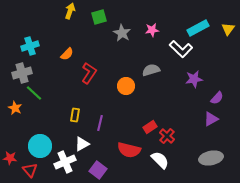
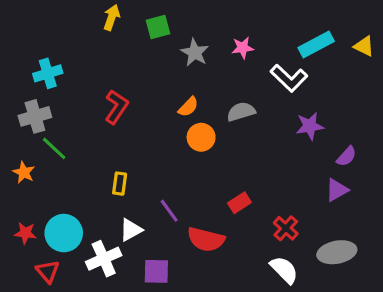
yellow triangle: (228, 29) -> (364, 46), turned -40
orange semicircle: (67, 54) -> (188, 107), moved
red L-shape: (89, 73) -> (116, 107), moved
purple line: (100, 123) -> (169, 211), moved, turned -49
red cross: (167, 136) -> (286, 228), moved
red star: (10, 158) -> (25, 233), moved
white semicircle: (160, 160) -> (284, 270), moved
purple square: (98, 170) -> (156, 271), turned -36

